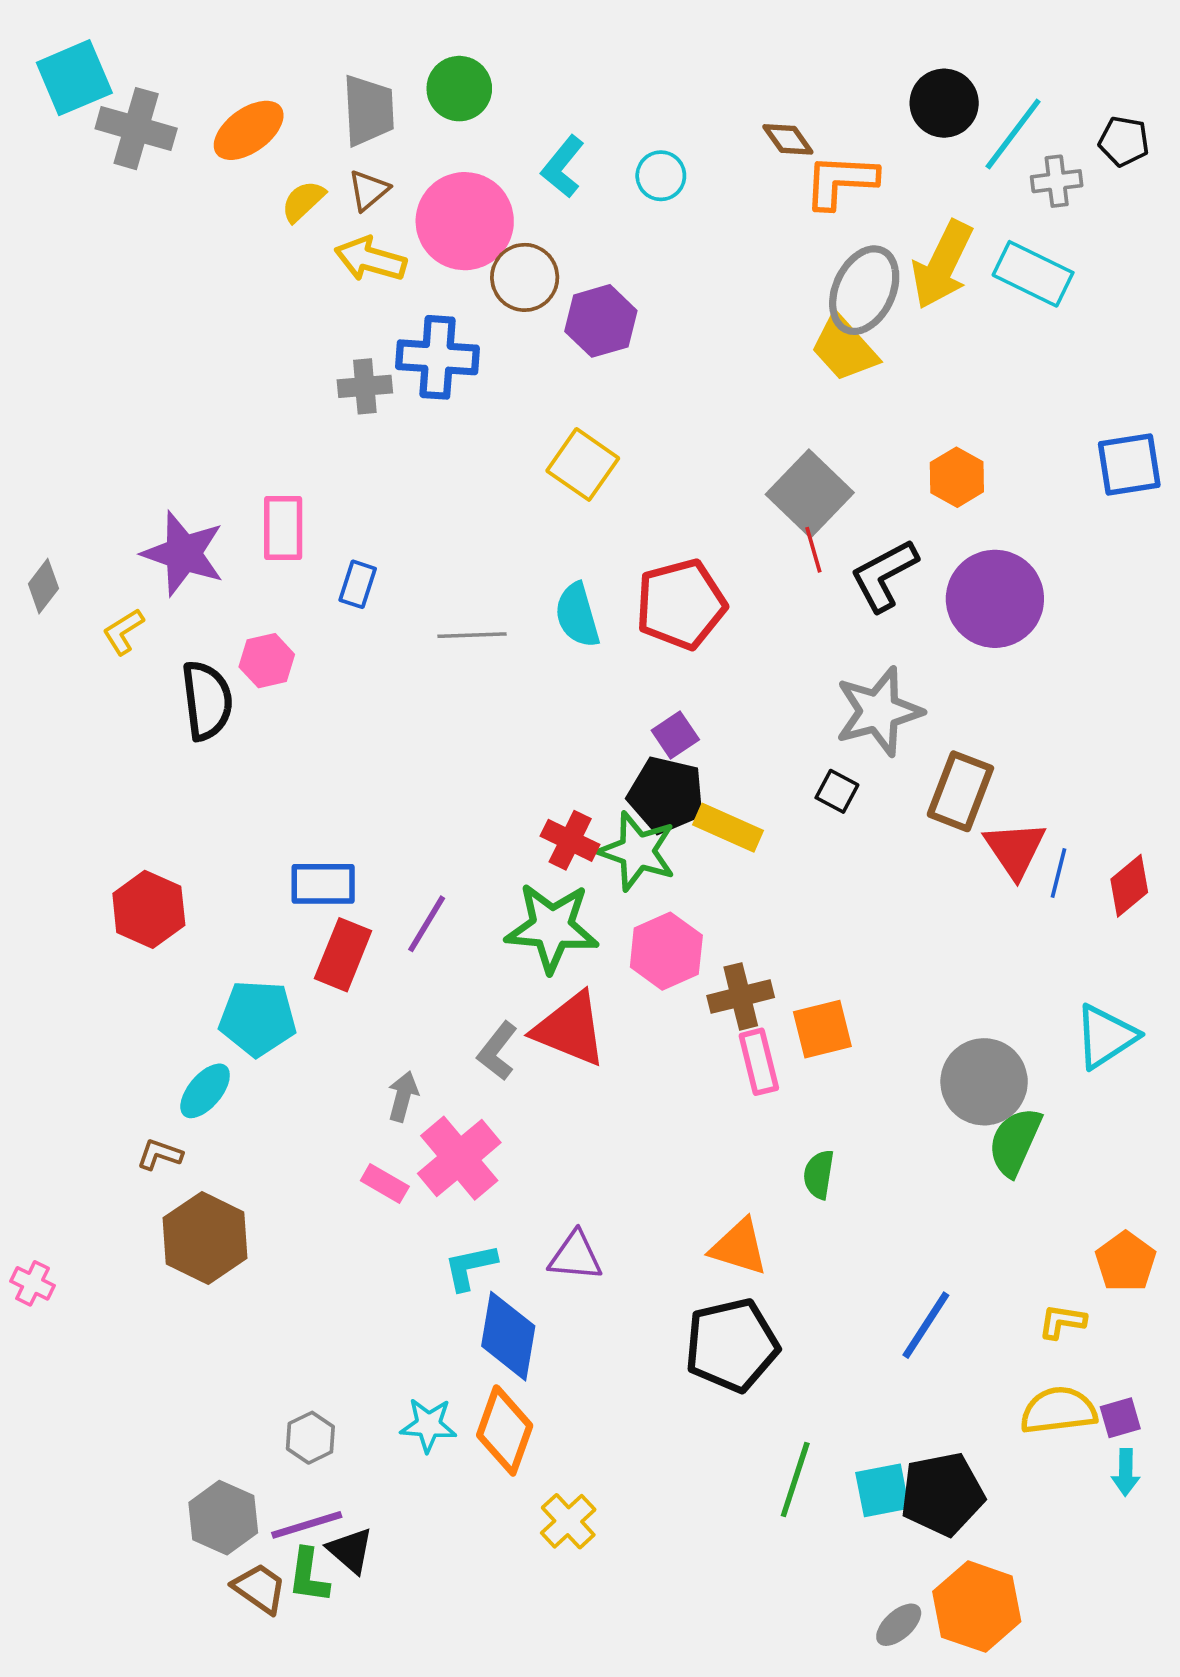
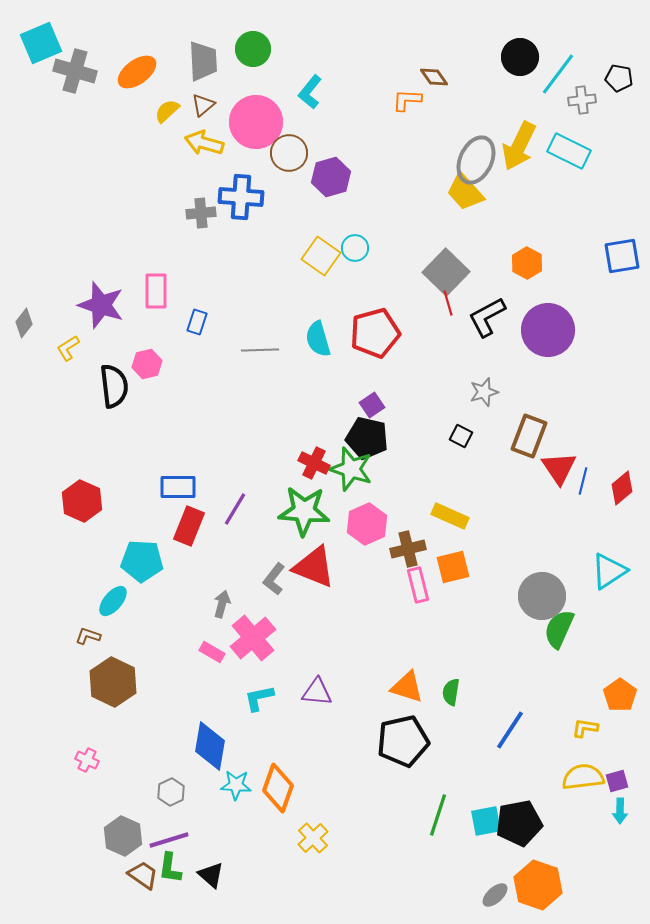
cyan circle: (661, 176) -> (355, 248), moved
orange L-shape: (841, 181) -> (407, 100), moved, size x0.7
gray star: (879, 711) -> (484, 392), size x0.6
yellow rectangle: (728, 828) -> (450, 516), moved
green semicircle: (819, 1174) -> (451, 692), moved
pink cross: (33, 1283) -> (87, 760), moved
blue diamond: (508, 1336) -> (210, 746), moved
black triangle: (350, 1550) -> (211, 875), moved

